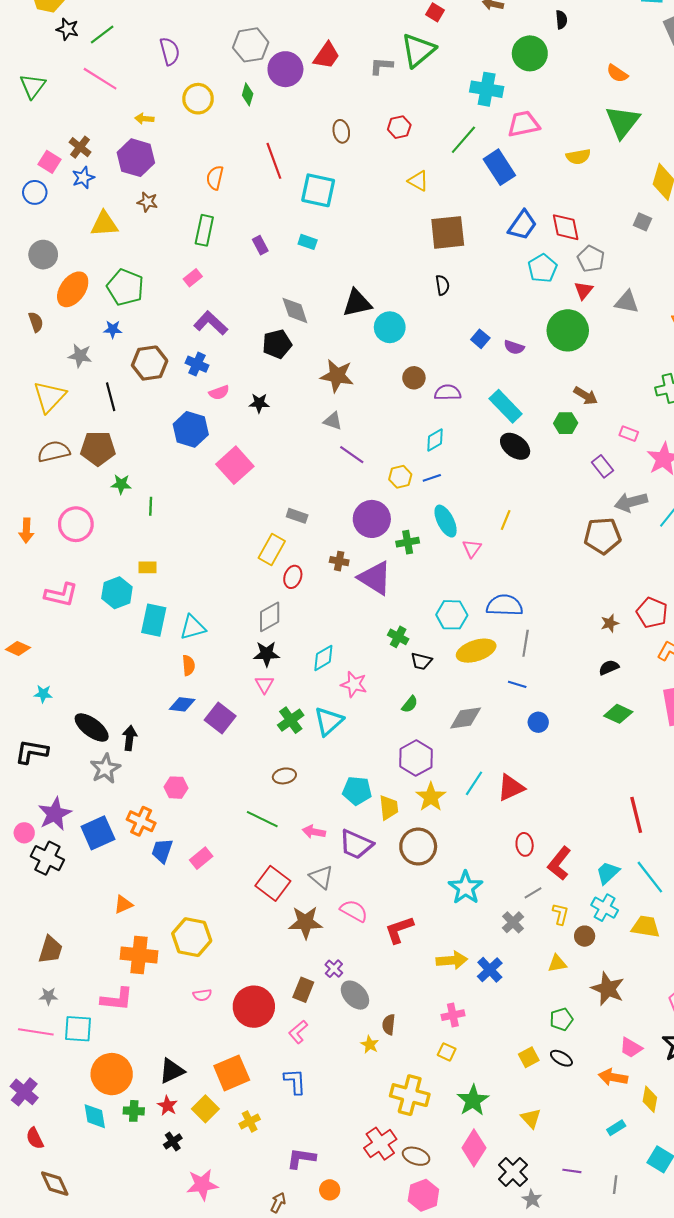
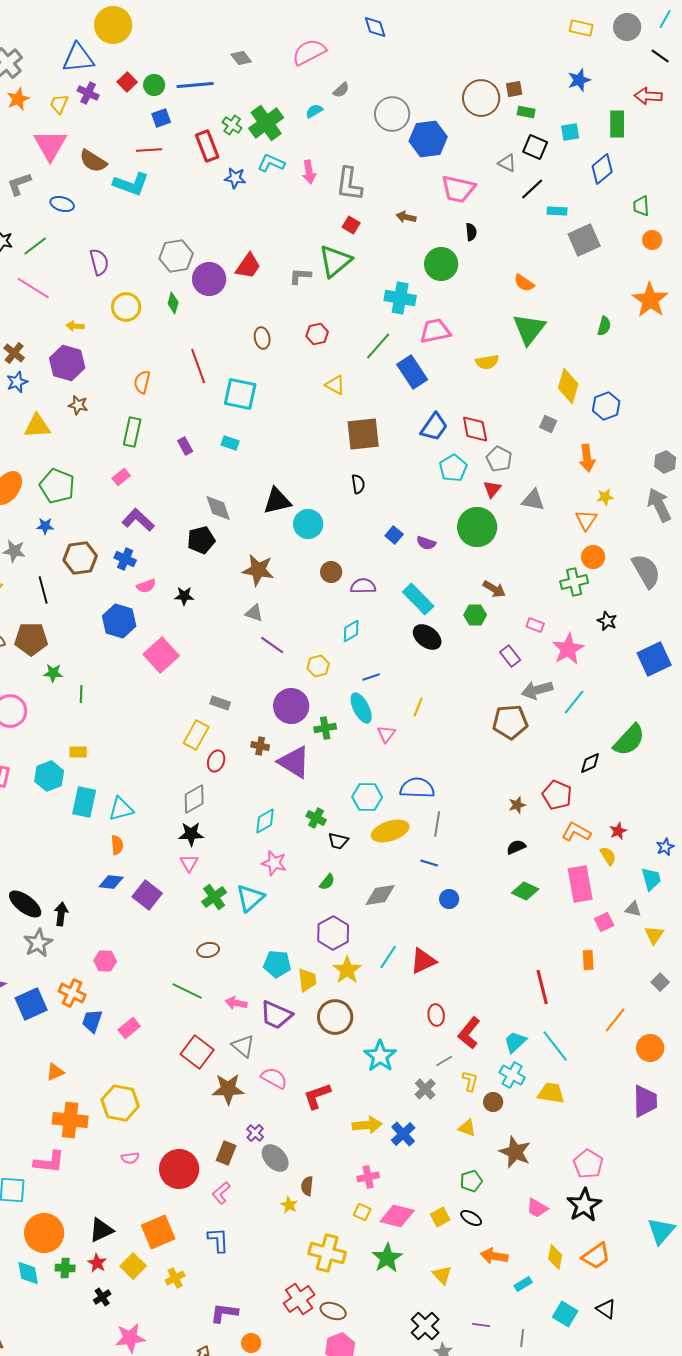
blue line: (432, 478) -> (371, 677), moved
cyan diamond: (323, 658) -> (265, 821), moved
yellow triangle: (557, 963) -> (467, 1128), turned 30
orange arrow: (613, 1077) -> (494, 1256), moved
pink diamond: (474, 1148) -> (397, 1216), moved, turned 72

